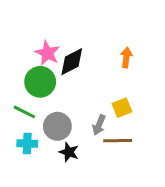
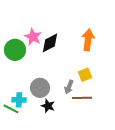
orange arrow: (126, 57) -> (88, 40), size x1.5
green circle: (40, 82) -> (15, 50), moved
green line: (24, 112) -> (11, 109), moved

